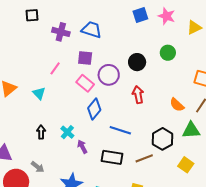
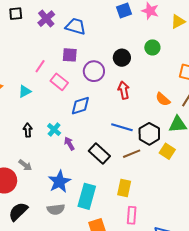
purple cross: (61, 32) -> (46, 19), moved, turned 36
pink rectangle: (85, 83) -> (59, 82), moved
cyan triangle: (39, 93) -> (25, 91), turned 48
blue diamond: (94, 109) -> (80, 106), turned 35
blue line: (120, 130) -> (122, 127), moved
black rectangle: (112, 157) -> (99, 154), turned 35
yellow square: (186, 165) -> (167, 151), moved

